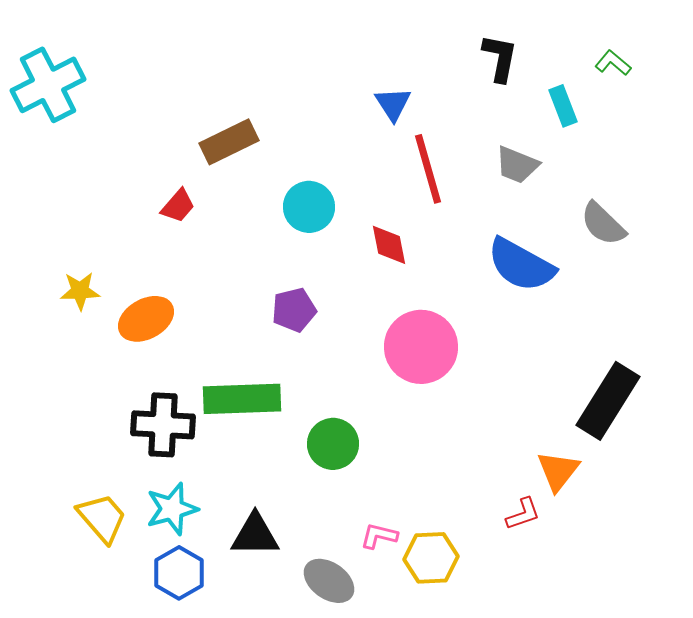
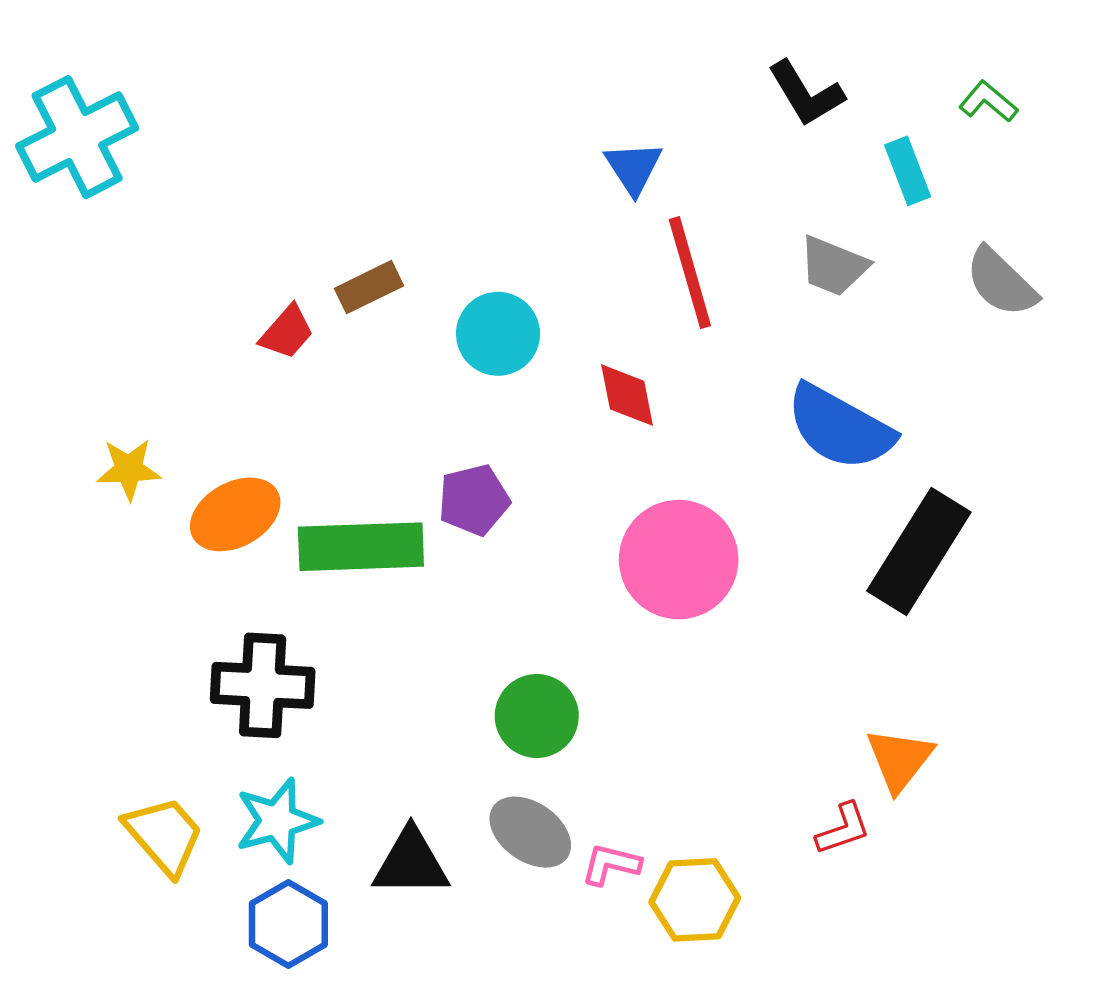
black L-shape: (500, 58) -> (806, 94), turned 138
brown rectangle: (229, 142) -> (369, 287), moved, size x0.7
gray semicircle: (603, 224) -> (1001, 282), moved
green rectangle: (242, 399) -> (361, 547), moved
black rectangle: (608, 401) -> (919, 552), moved
gray ellipse: (329, 581) -> (530, 832), moved

